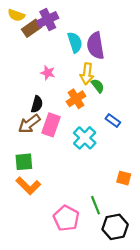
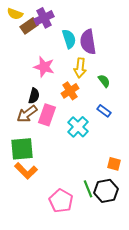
pink star: (48, 73) -> (44, 67), size x1.5
green semicircle: (98, 86) -> (104, 81), moved
green square: (24, 162) -> (22, 149), size x1.4
black hexagon: (115, 227) -> (106, 191), moved

